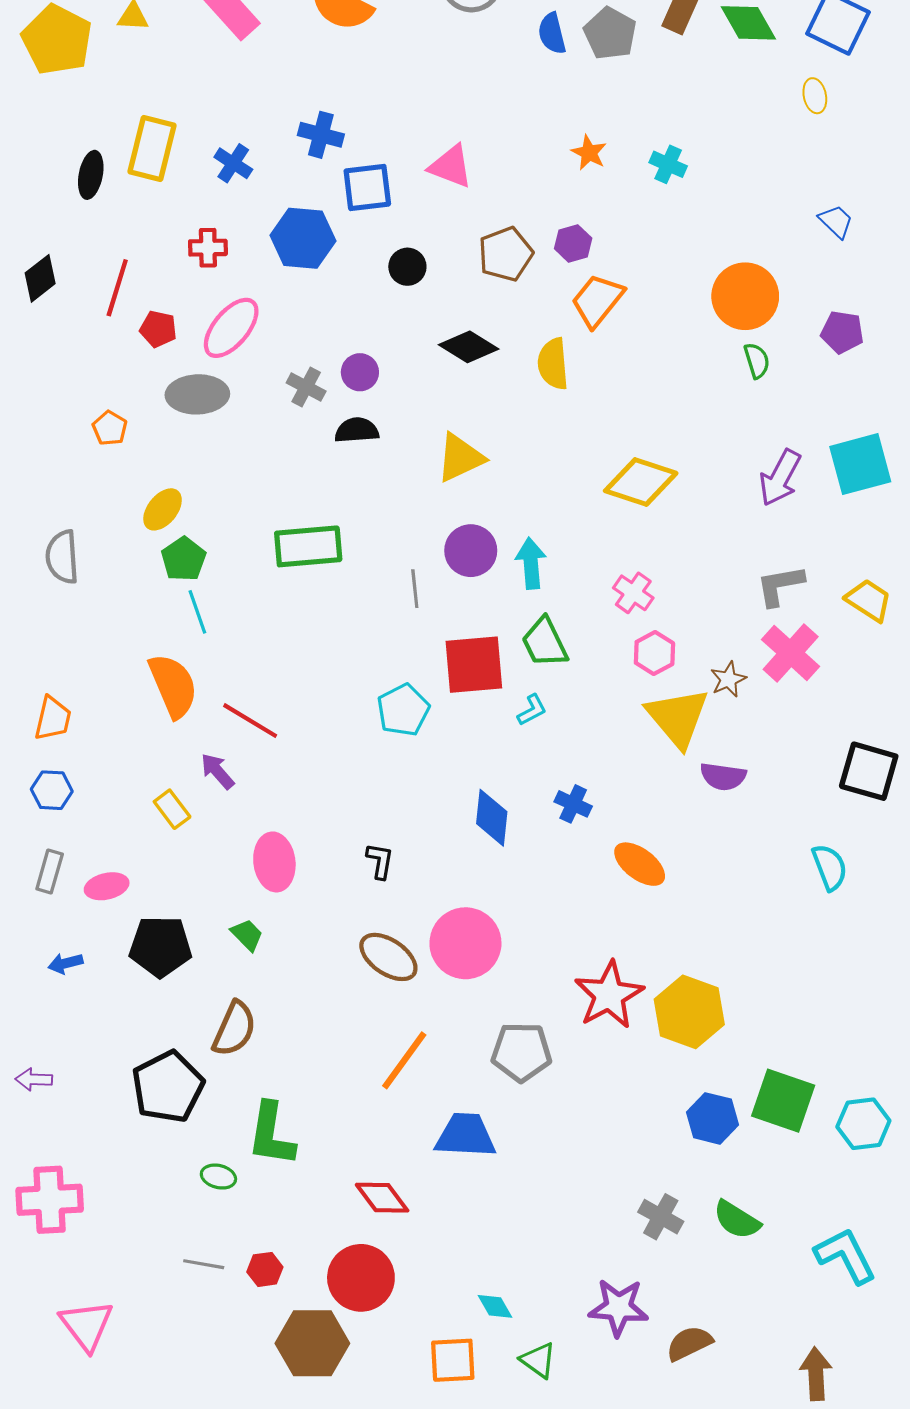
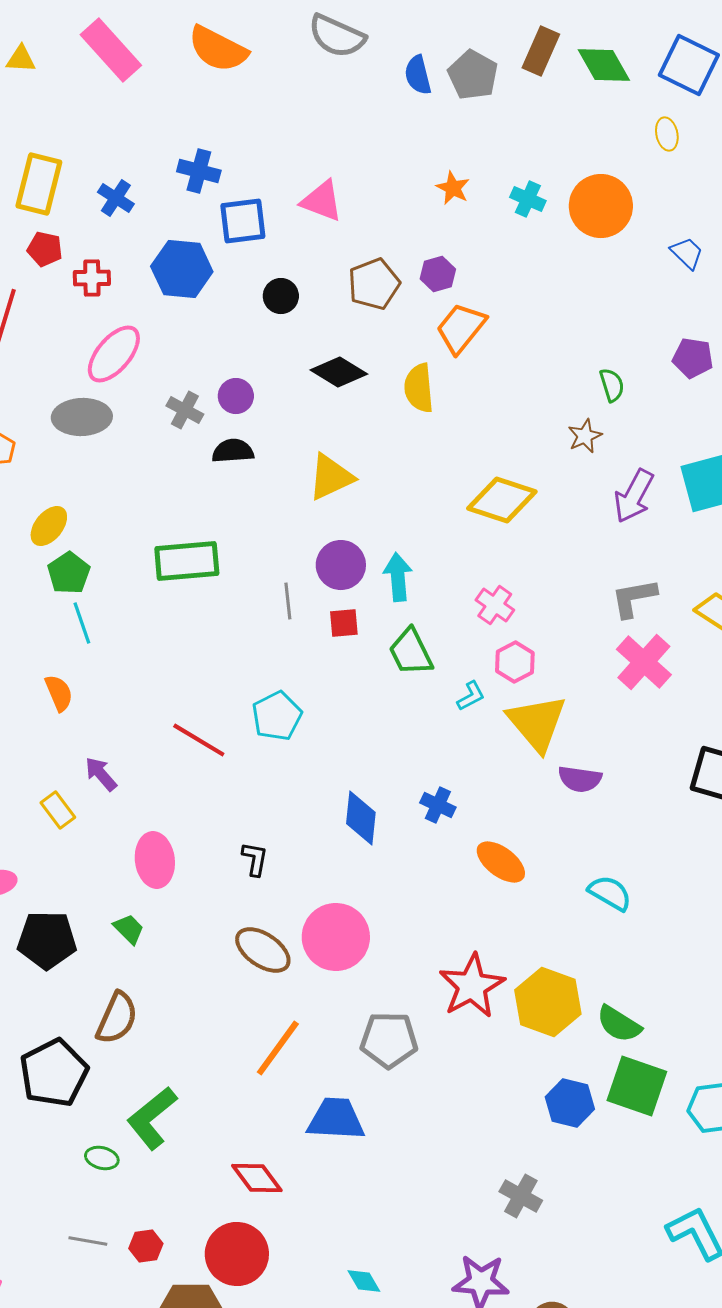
orange circle: (745, 296) -> (601, 206), moved
red pentagon: (158, 329) -> (45, 249), moved
red square: (474, 665) -> (344, 623), moved, size x0.5
brown star: (728, 679) -> (585, 436), moved
orange semicircle: (173, 686) -> (59, 693), size x0.6
cyan L-shape: (532, 710) -> (471, 696), moved
red line: (250, 721) -> (199, 740), moved
cyan semicircle: (830, 867) -> (610, 893), moved, turned -39
green L-shape: (271, 1134) -> (152, 1118), turned 42
green semicircle: (737, 1220) -> (619, 1024), moved

